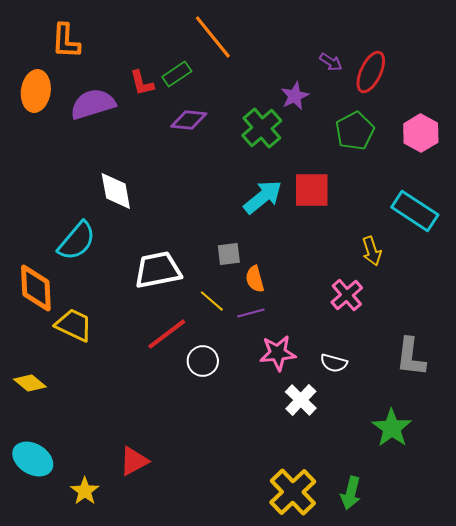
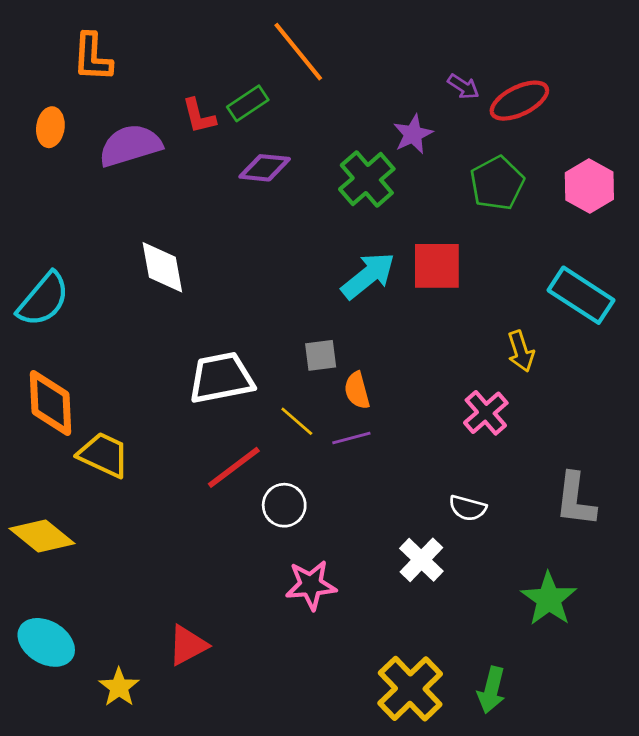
red ellipse: (371, 72) -> (519, 101), turned 39
orange ellipse: (36, 91) -> (50, 127), size x0.7
cyan semicircle: (77, 241) -> (43, 299), moved
pink star: (278, 353) -> (311, 585), moved
yellow diamond: (30, 383) -> (42, 536), size x1.4

